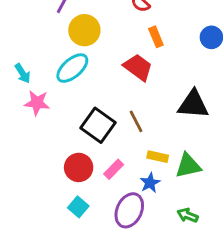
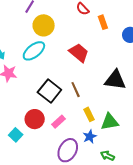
orange rectangle: (156, 37) -> (103, 22), moved
yellow rectangle: (158, 157) -> (89, 114), turned 48
blue star: (150, 183) -> (90, 137), moved
cyan square: (78, 207) -> (16, 135), moved

